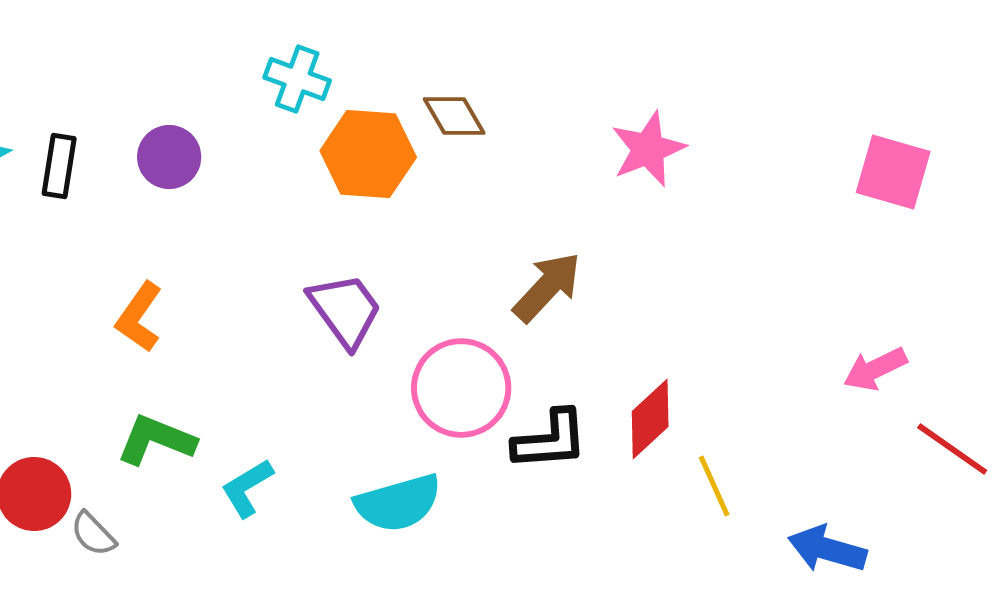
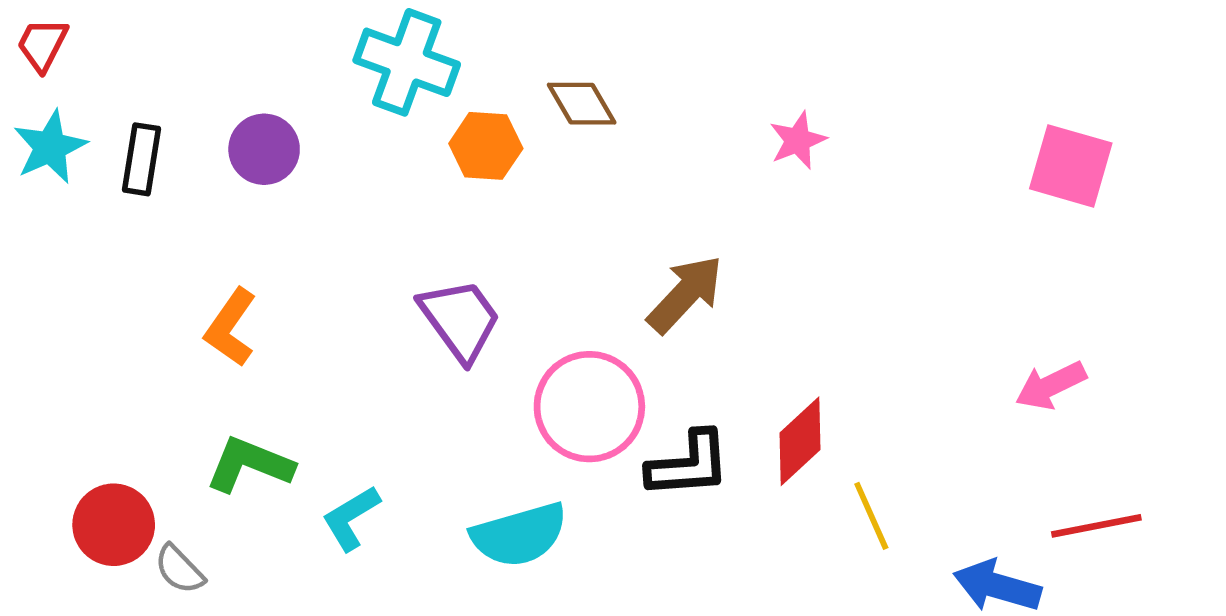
cyan cross: (297, 79) -> (407, 62), size x1.4
pink star: (648, 149) -> (798, 140), size x0.7
orange hexagon: (368, 154) -> (486, 146), size x0.7
red line: (952, 449) -> (1096, 526), moved, turned -46

